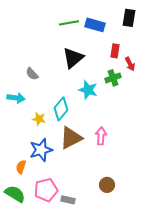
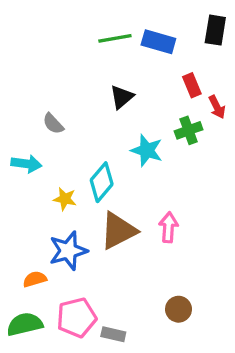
red rectangle: (115, 51) -> (192, 85), turned -32
black triangle: (73, 58) -> (122, 97), size x0.7
orange semicircle: (21, 167) -> (35, 279), turned 56
green semicircle: (15, 194) -> (25, 324), turned -45

